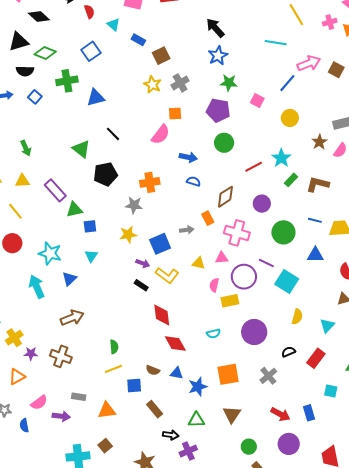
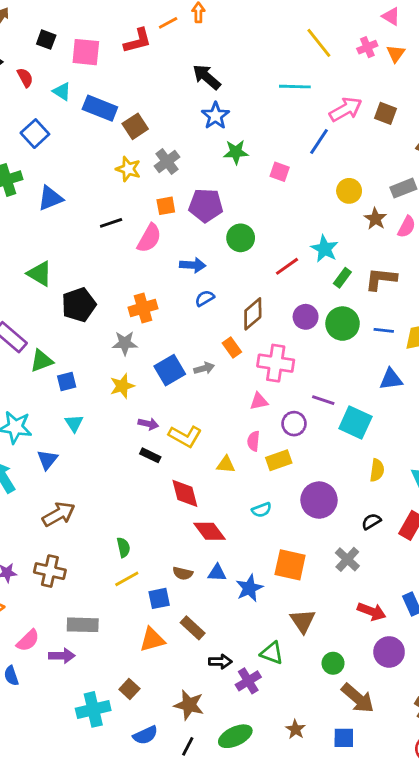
blue rectangle: (138, 40) -> (100, 108), size x1.6
purple pentagon: (218, 110) -> (206, 205), moved
yellow circle: (290, 118) -> (349, 191), moved
black line: (113, 134) -> (111, 223), moved, turned -56
blue semicircle: (193, 181) -> (205, 298), turned -40
green circle: (283, 232) -> (343, 324), moved
blue square: (160, 244) -> (170, 370), moved
yellow triangle: (198, 263) -> (226, 465), moved
purple circle: (244, 277) -> (294, 424), size x0.7
orange square: (228, 374) -> (290, 565), turned 30
gray rectangle: (79, 397) -> (83, 625), size x1.5
orange triangle: (107, 410) -> (152, 640), moved
green triangle: (196, 420) -> (272, 653), moved, turned 30

